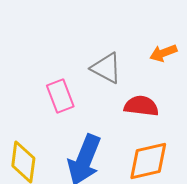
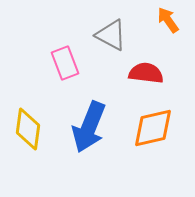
orange arrow: (163, 53) -> (168, 20), turned 76

